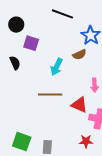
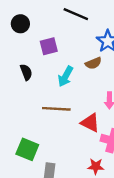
purple square: (31, 43) -> (49, 46), moved, turned -35
black semicircle: (15, 63) -> (26, 72), moved
green square: (22, 142) -> (27, 149), moved

